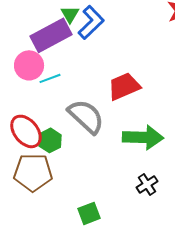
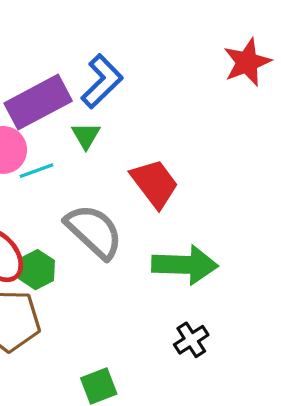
green triangle: (70, 14) -> (86, 136), moved
red trapezoid: (124, 86) -> (155, 183), turned 76

